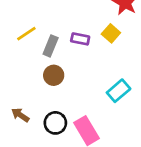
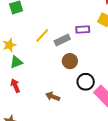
gray rectangle: (51, 46) -> (62, 40), turned 56
black circle: (55, 123) -> (86, 82), moved

